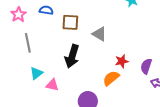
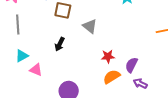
black arrow: (72, 56) -> (60, 44), size x0.6
orange semicircle: (111, 78) -> (112, 77), moved

